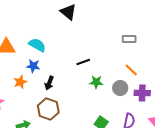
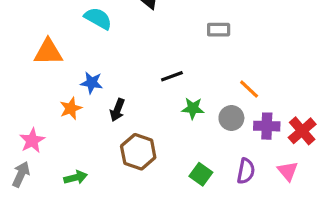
gray rectangle: (129, 39) -> (219, 30), moved
cyan semicircle: (37, 45) -> (98, 18), moved
brown hexagon: (48, 109) -> (138, 152), moved

